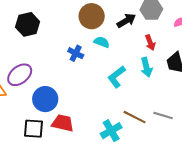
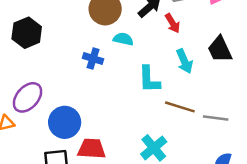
red arrow: (150, 43) -> (173, 23), moved
cyan L-shape: (117, 77) -> (149, 79), turned -45
brown line: (135, 117) -> (180, 107), moved

